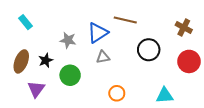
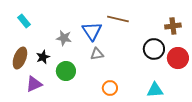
brown cross: (184, 27) -> (173, 26), turned -35
blue triangle: (98, 33) -> (92, 31), turned -30
black circle: (149, 50) -> (154, 49), moved
purple triangle: (36, 89) -> (34, 84), turned 30

